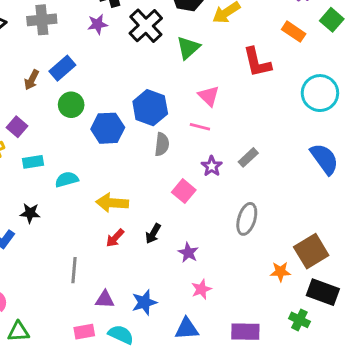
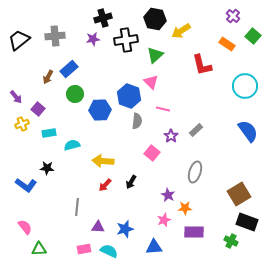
black cross: (146, 26) -> (126, 40), turned 35
pink triangle: (209, 96) -> (151, 82), moved
purple star: (188, 253) -> (168, 195), moved
orange star: (280, 272) -> (185, 208), moved
purple rectangle: (245, 332) -> (194, 232), moved

